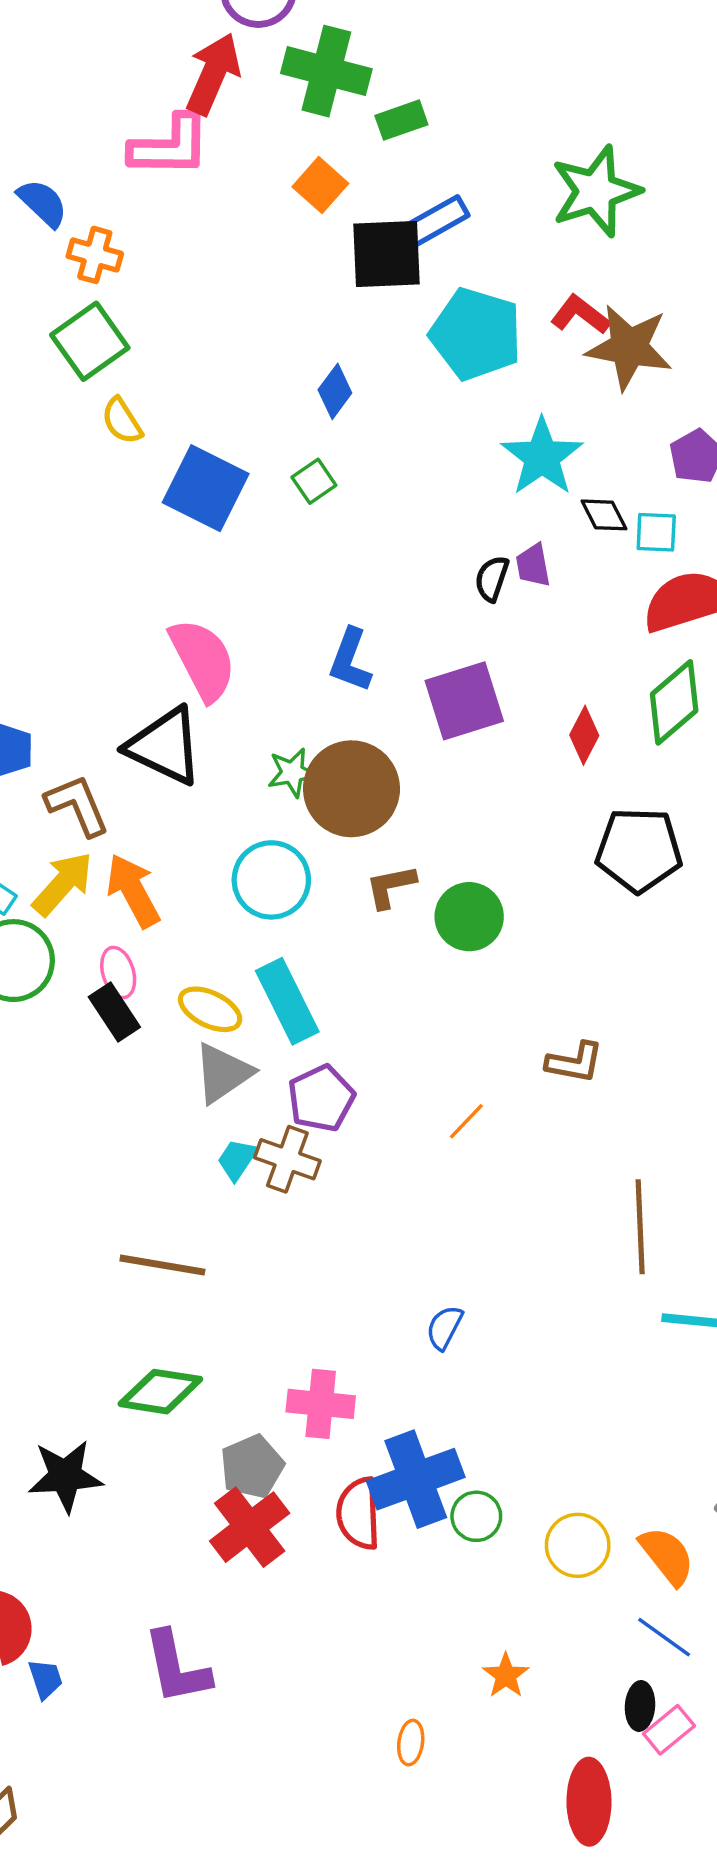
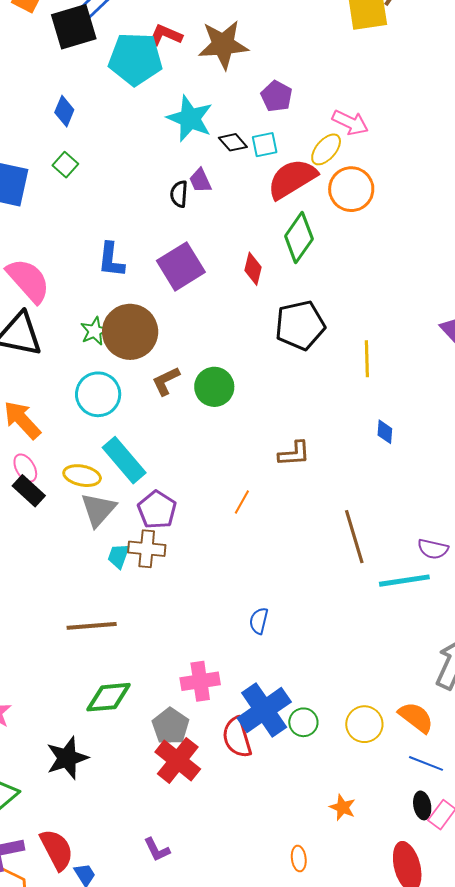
red L-shape: (580, 315) -> (165, 35), moved
purple L-shape: (177, 1667) -> (157, 850), size x0.6

